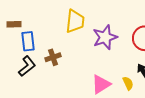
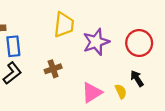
brown cross: (53, 57) -> (53, 69), moved

